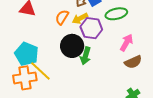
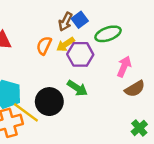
black circle: (72, 46) -> (49, 102), moved
green arrow: (85, 56) -> (77, 88), turned -66

